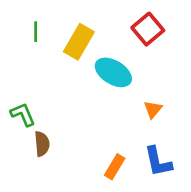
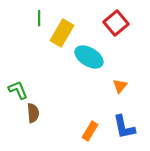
green line: (36, 32) -> (39, 18), moved

